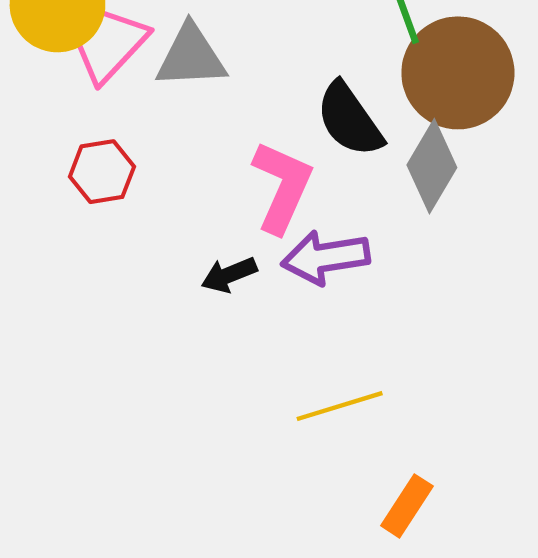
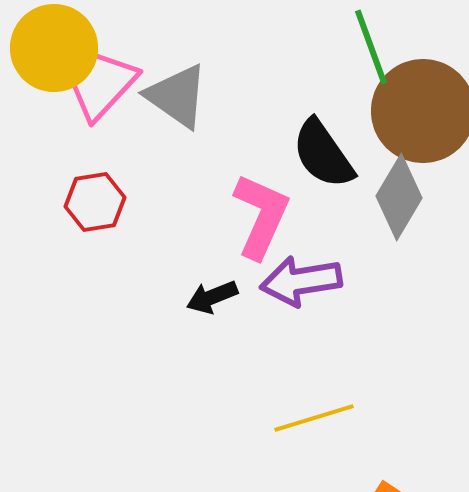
gray triangle: (191, 57) -> (177, 96), turned 38

